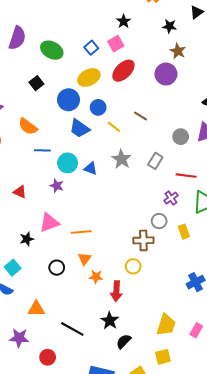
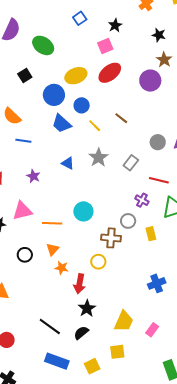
blue square: (91, 48) -> (80, 18), moved
cyan circle: (68, 163) -> (83, 211), moved
purple cross: (171, 198) -> (142, 200), turned -32
black star: (110, 321) -> (87, 308), moved
black line: (72, 329) -> (50, 326), moved

